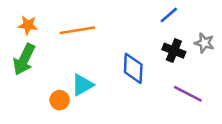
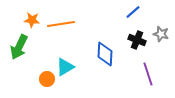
orange star: (28, 25) -> (32, 20), moved
purple line: (188, 94) -> (148, 74), turned 45

